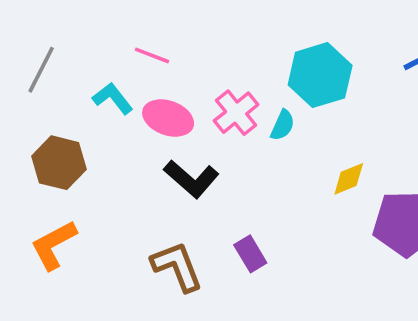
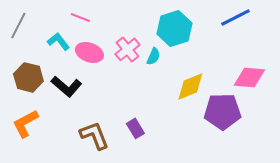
black L-shape: (191, 179) -> (66, 86), moved
yellow diamond: (349, 179) -> (190, 86), size x1.5

